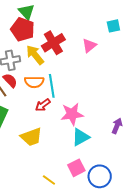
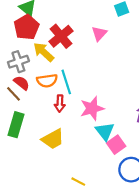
red pentagon: (23, 29) -> (26, 27), turned 30
red arrow: (43, 105) -> (60, 104), turned -42
cyan triangle: (81, 137) -> (105, 131), turned -30
pink square: (76, 168) -> (116, 145), moved

